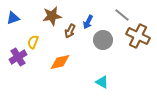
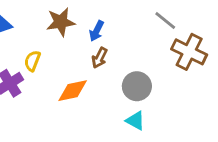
blue arrow: (88, 22) -> (97, 31), moved
brown arrow: (70, 31) -> (100, 58), moved
gray circle: (103, 40) -> (137, 86), moved

